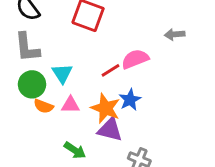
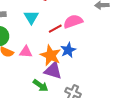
cyan triangle: (62, 73) -> (31, 17), moved
green arrow: (75, 150) -> (41, 85), moved

